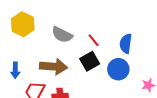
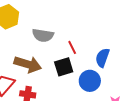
gray semicircle: (62, 35) -> (43, 35), turned -30

